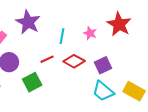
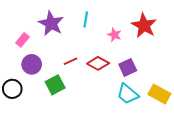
cyan line: (62, 36) -> (86, 19), moved

